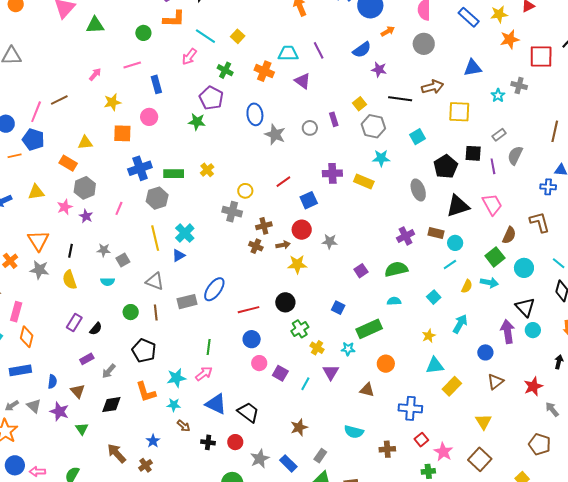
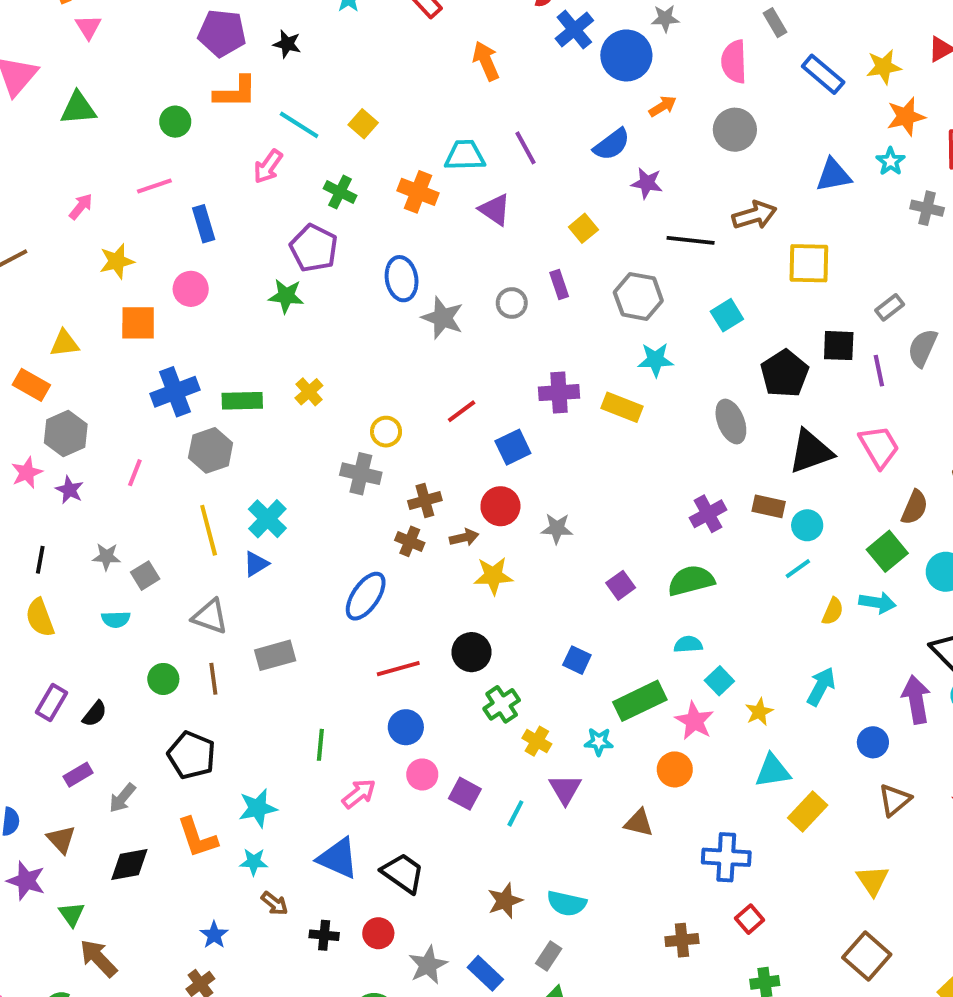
cyan star: (498, 95) -> (891, 161), moved
yellow square: (359, 104) -> (583, 228), moved
blue ellipse: (214, 289) -> (366, 596), moved
cyan square: (434, 297) -> (719, 681), moved
pink arrow: (204, 374) -> (359, 794), moved
cyan semicircle: (354, 432) -> (567, 903), moved
pink star: (443, 452) -> (694, 721), moved
brown arrow: (117, 453) -> (98, 958), moved

